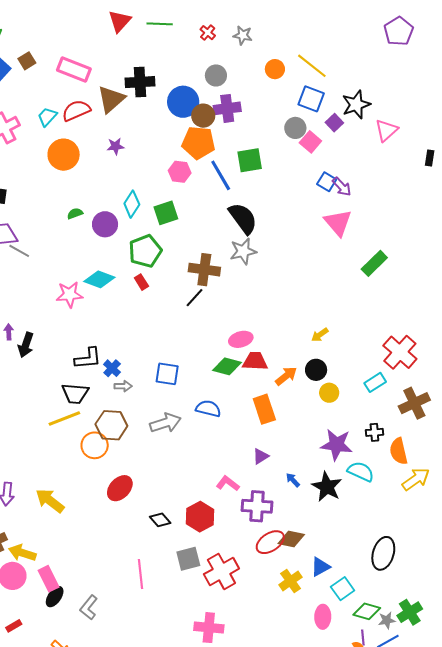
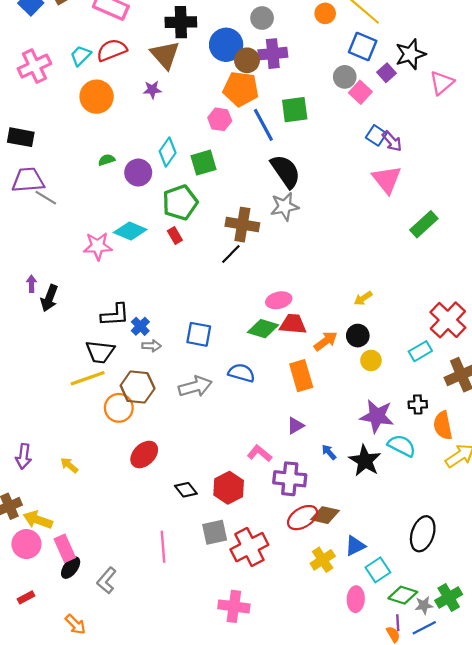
brown triangle: (111, 99) -> (165, 55), moved, turned -32
yellow arrow: (50, 501) -> (69, 465), size x0.6

